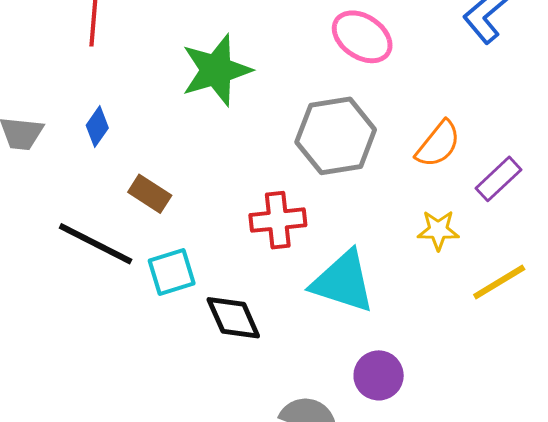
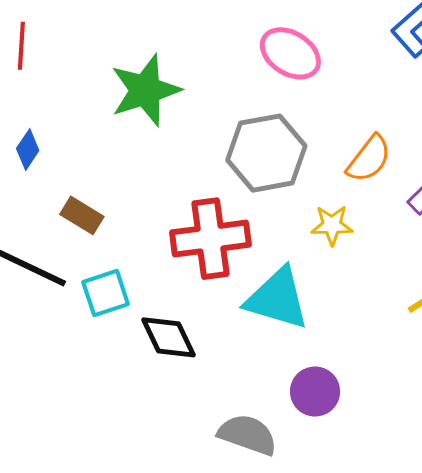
red cross: (278, 220) -> (210, 239), size x1.4
yellow star: (438, 230) -> (332, 225), moved

